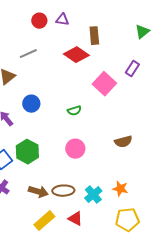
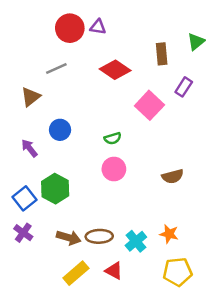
red circle: (39, 21) -> (70, 28), size x1.5
brown rectangle: (94, 36) -> (162, 54), moved
pink circle: (75, 149) -> (114, 169), moved

